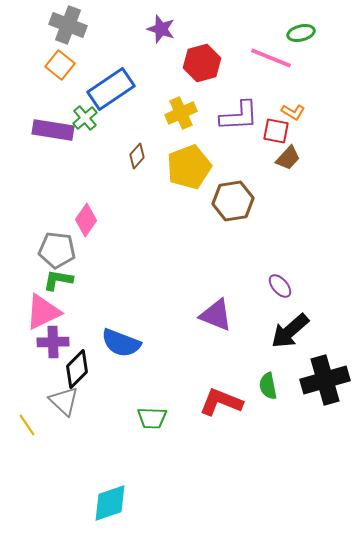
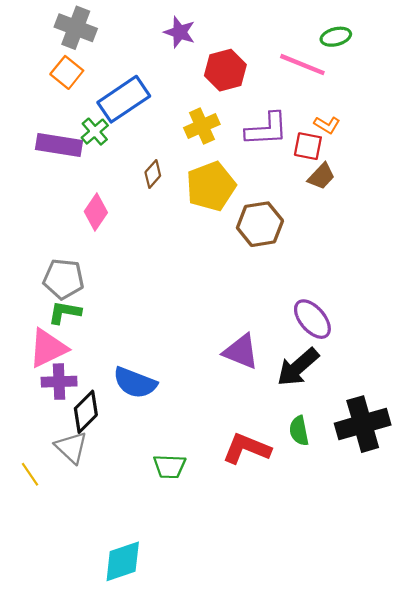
pink diamond: (86, 220) -> (96, 212), moved
purple ellipse: (280, 286) -> (312, 319), size x1.5
black arrow: (290, 331) -> (298, 367), moved

